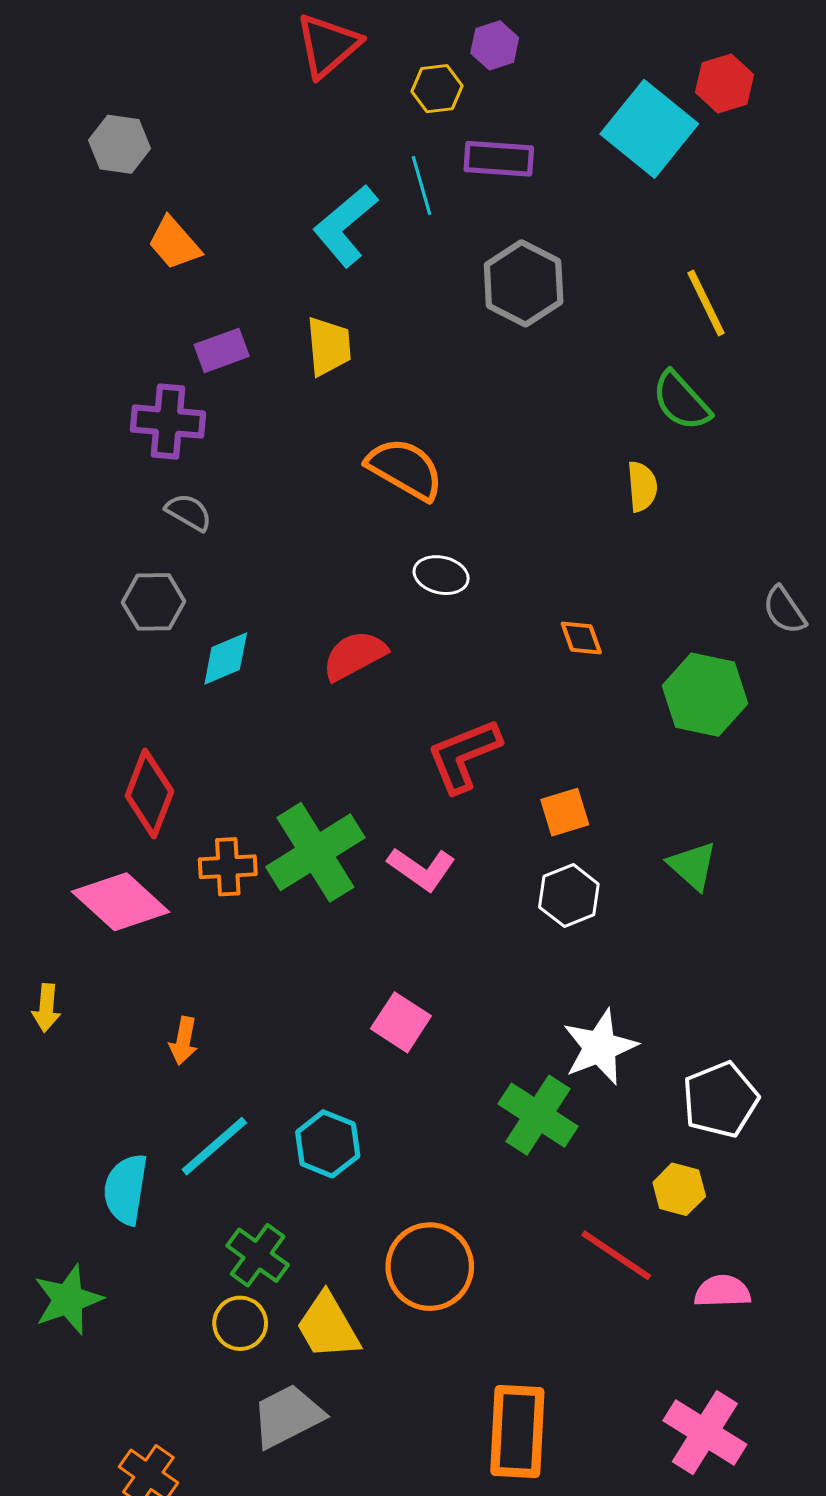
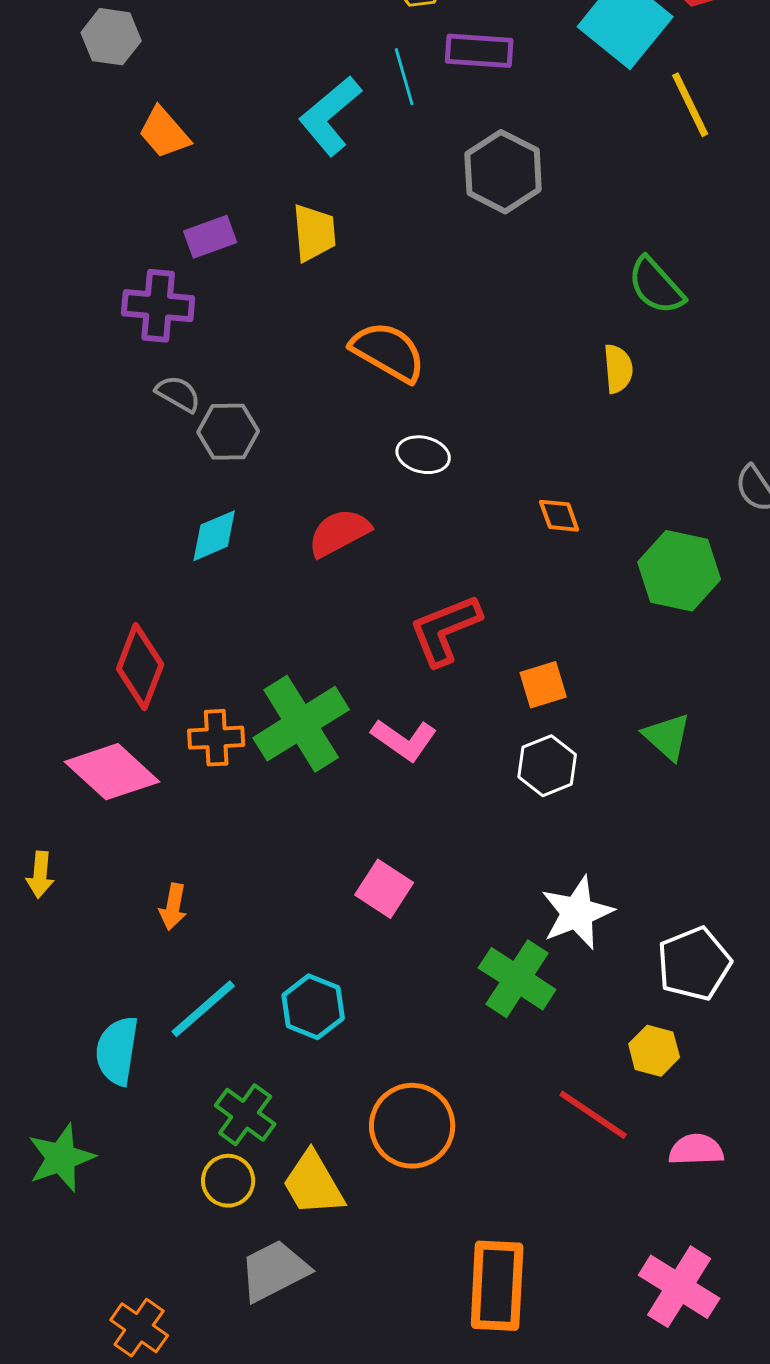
yellow line: (706, 303) -> (690, 105), moved
gray hexagon: (154, 602) -> (228, 432), moved

